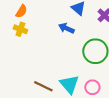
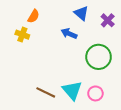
orange semicircle: (21, 11) -> (34, 16), moved

